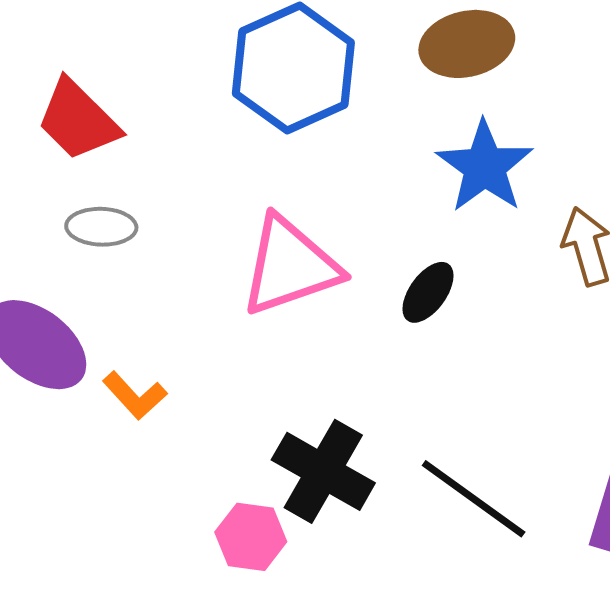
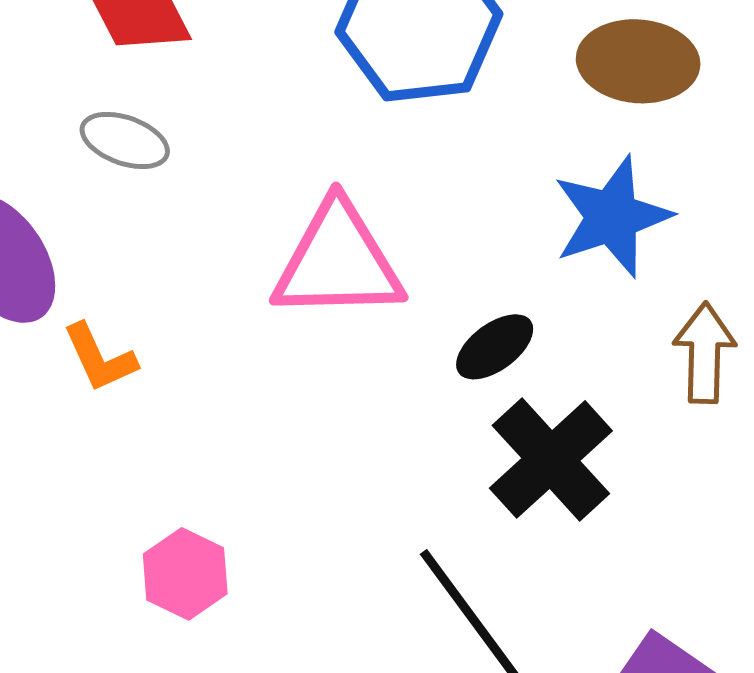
black cross: (323, 471) -> (551, 459), moved

